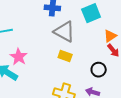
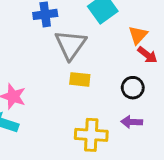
gray triangle: (64, 32) -> (70, 45), turned 50

